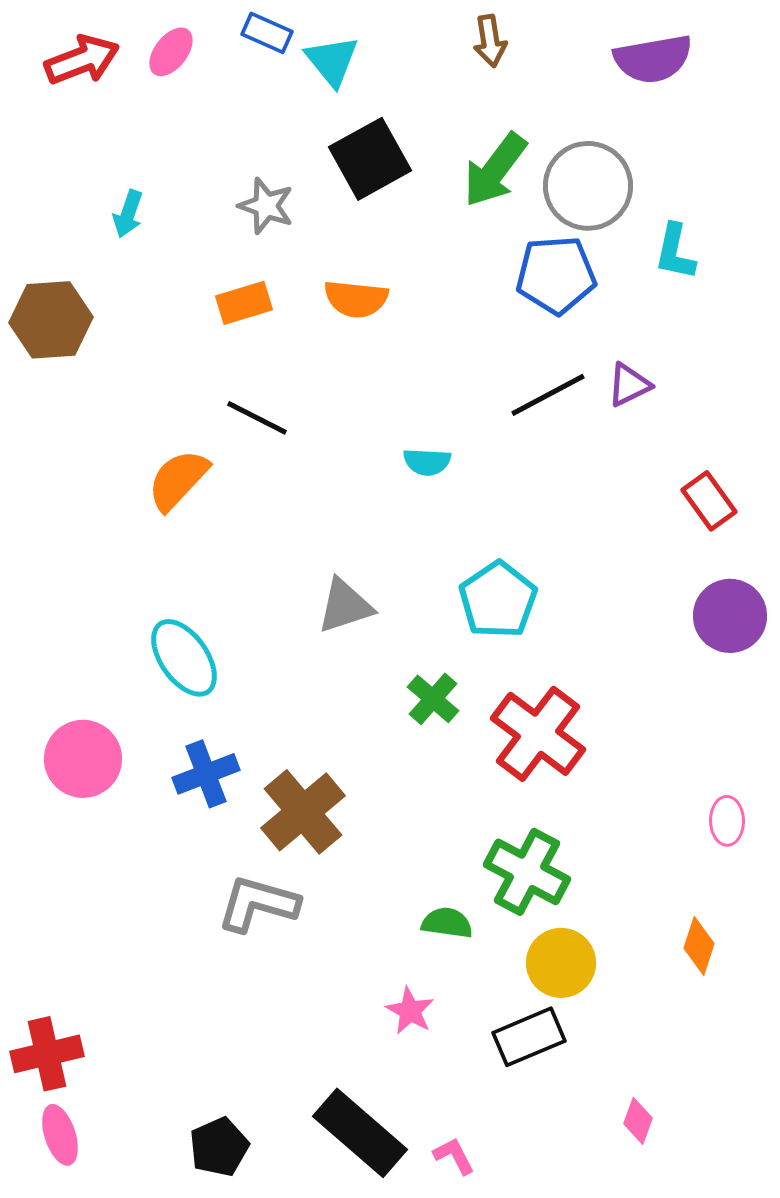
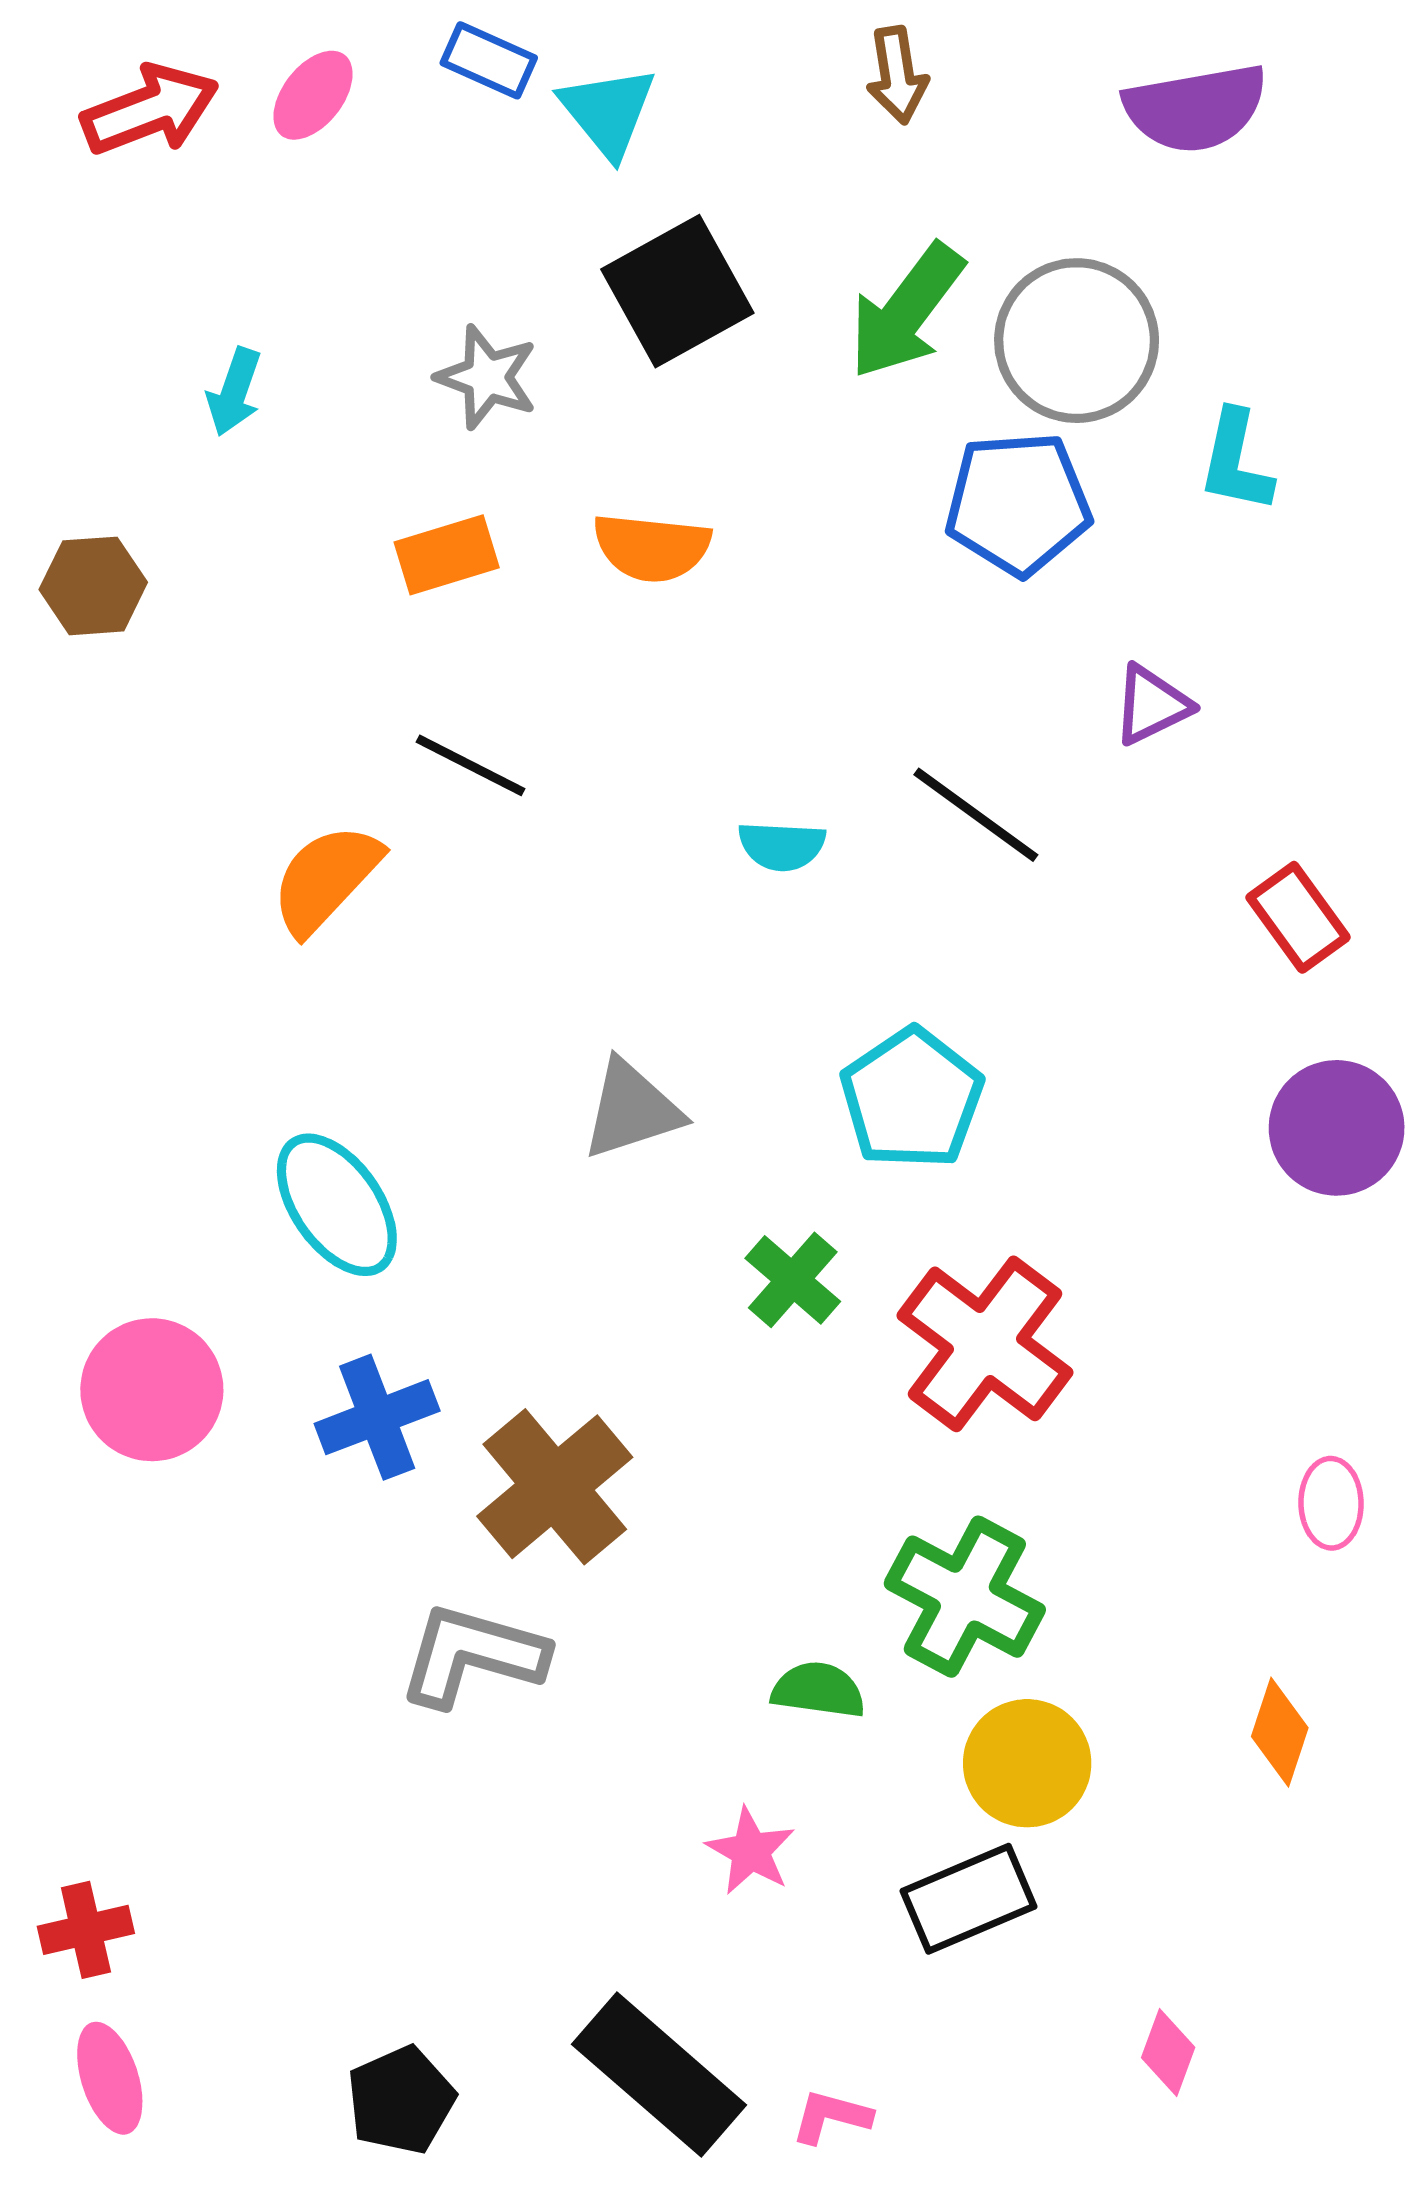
brown hexagon: (51, 320) -> (93, 586), size x0.7
black line: (548, 395) -> (976, 815), moved, turned 64
red cross: (47, 1054) -> (86, 1930), size x0.7
pink L-shape: (454, 1156) -> (831, 2117), turned -48

